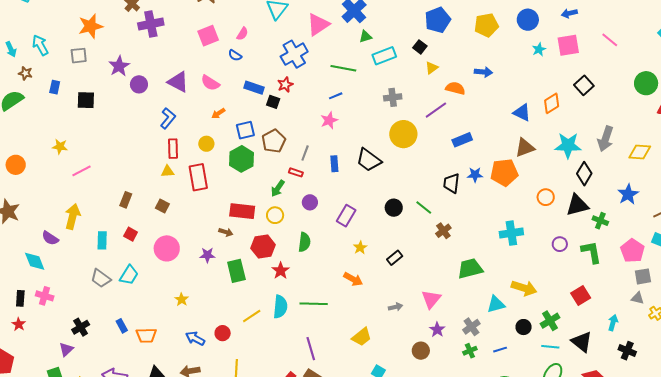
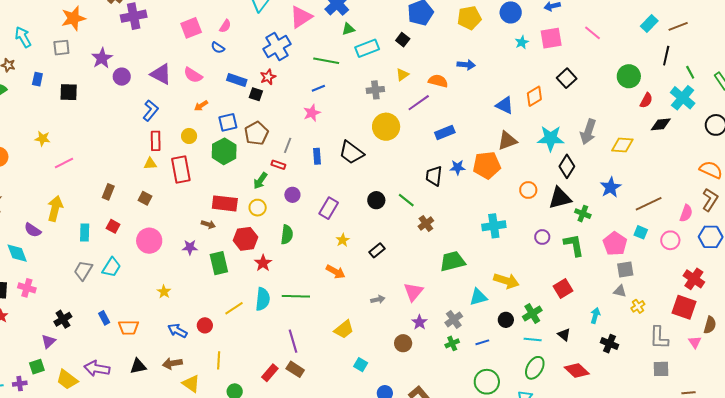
yellow triangle: (432, 68) -> (402, 75), moved
gray trapezoid: (101, 278) -> (83, 270), turned 85
black triangle: (582, 342) -> (564, 335), size x0.6

